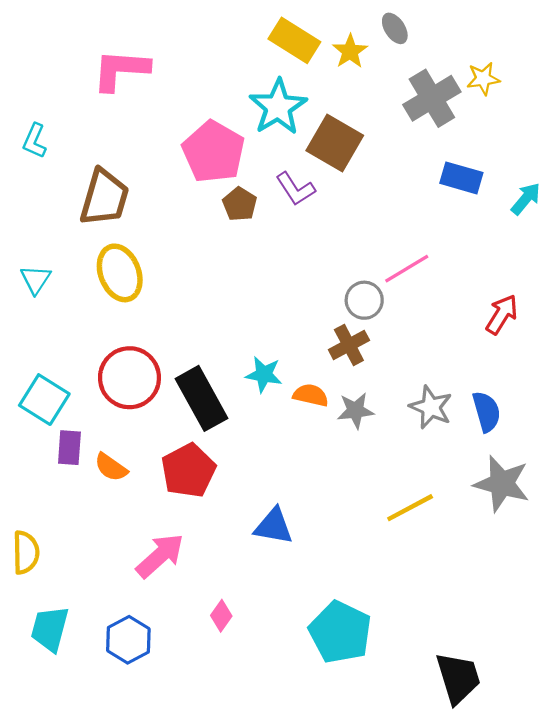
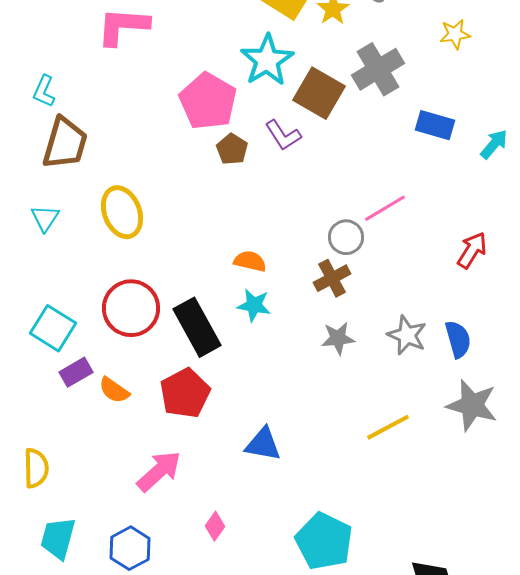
gray cross: (432, 98) -> (378, 69), moved
brown trapezoid: (104, 198) -> (65, 143), moved
orange semicircle: (311, 395) -> (250, 261), moved
purple rectangle: (69, 448) -> (76, 372), turned 56

